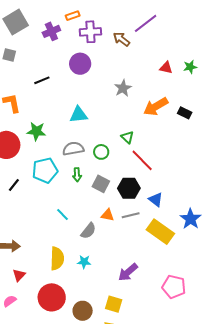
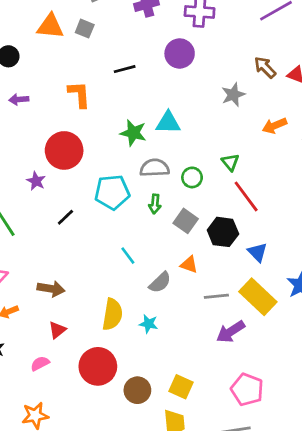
brown arrow: (121, 39) -> (265, 67), moved
orange arrow: (156, 107) -> (275, 126), size x0.7
green star: (36, 131) -> (133, 133), moved
black line: (14, 185) -> (65, 217), moved
gray line: (131, 215) -> (216, 296), moved
purple arrow: (128, 272) -> (231, 332), moved
pink pentagon: (174, 287) -> (247, 390), moved

